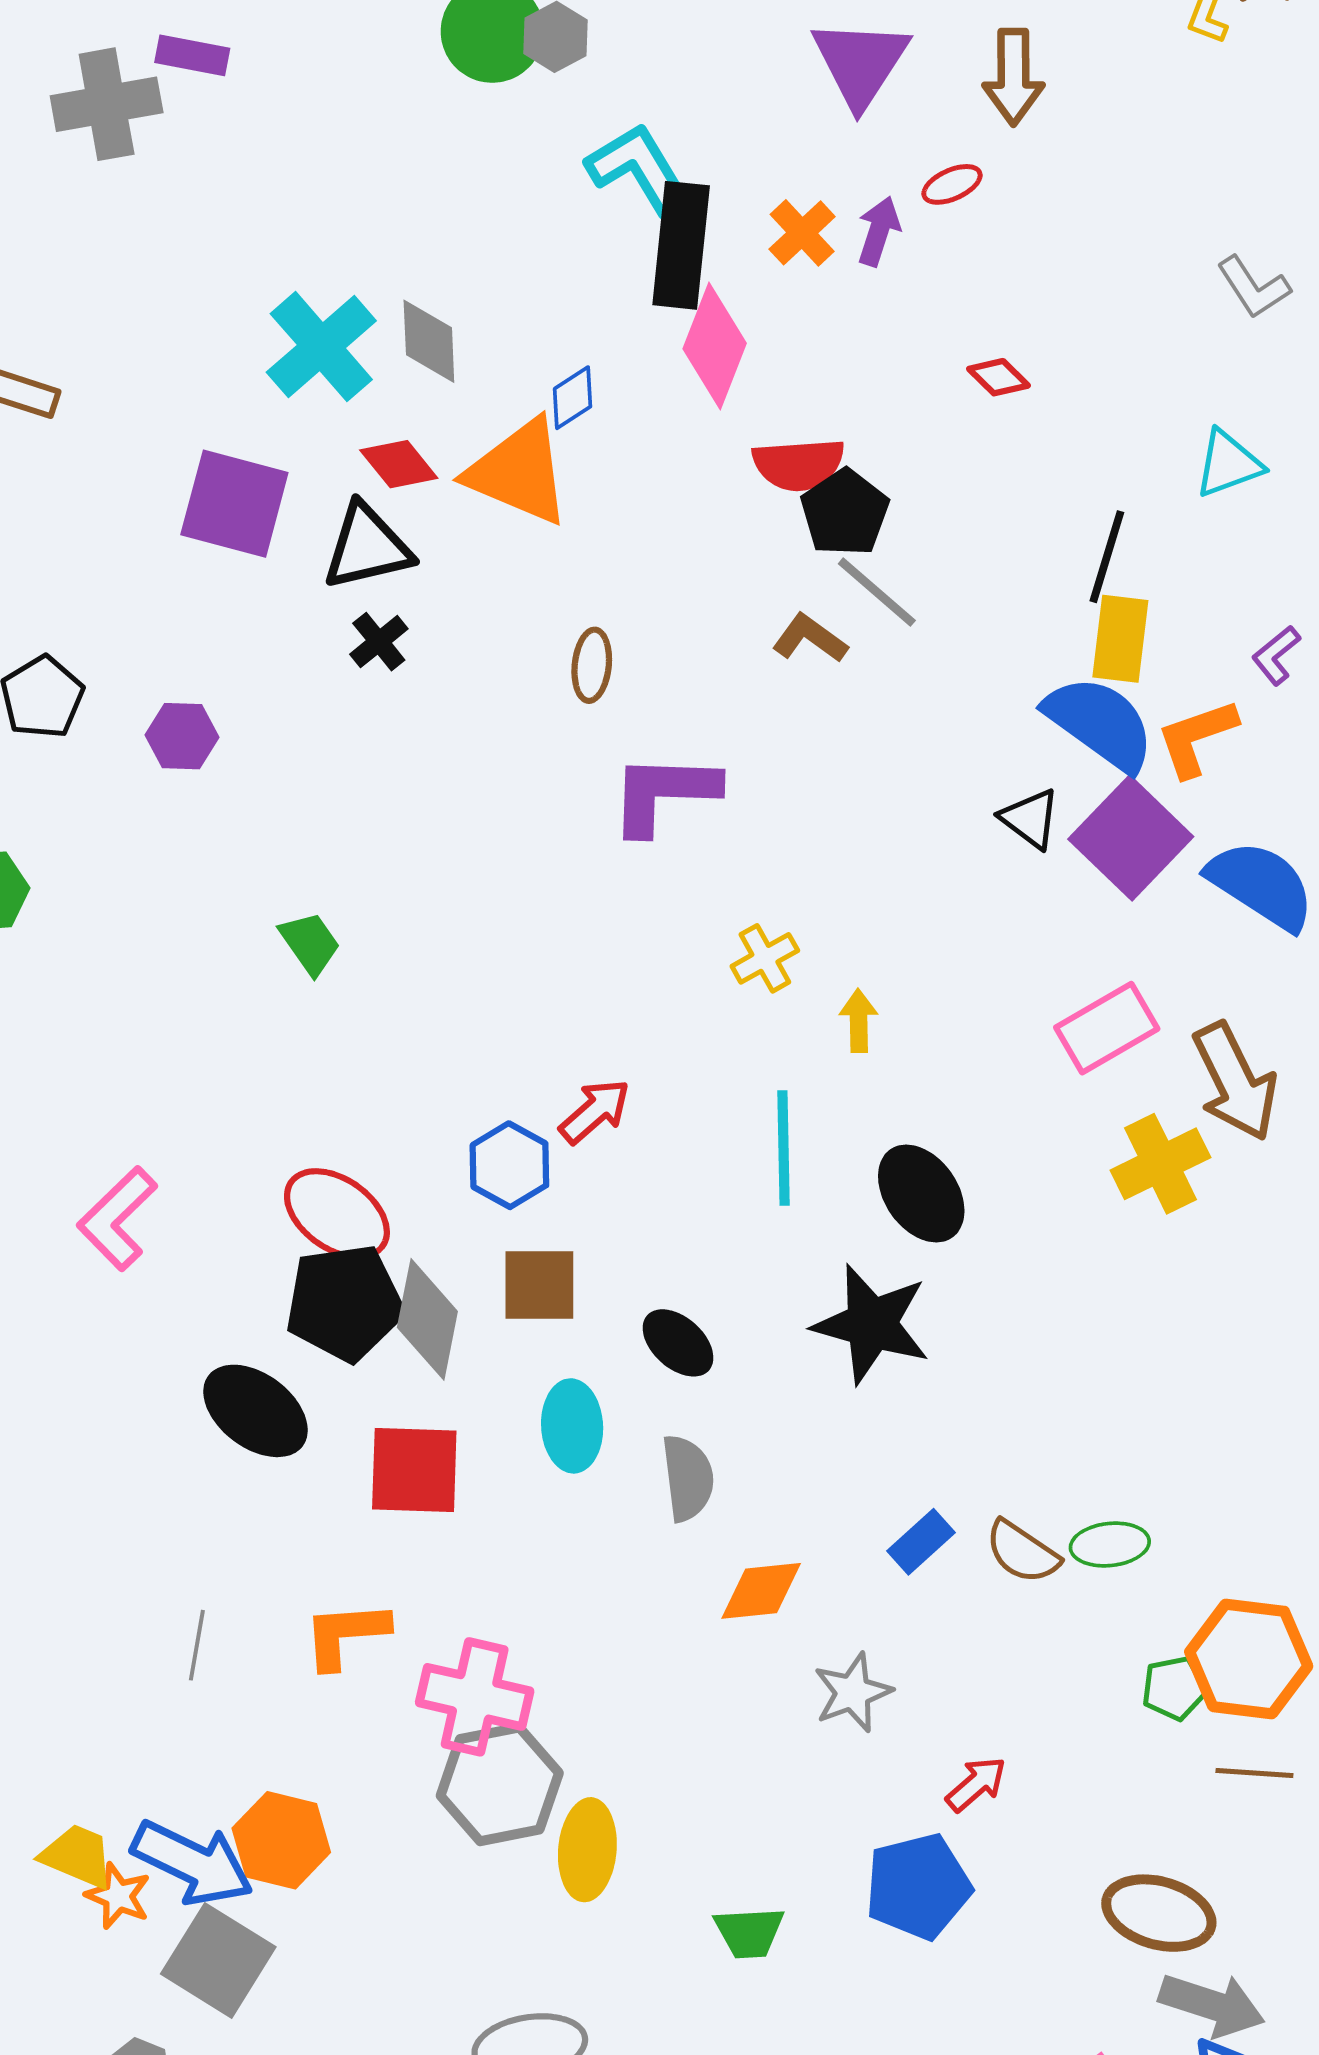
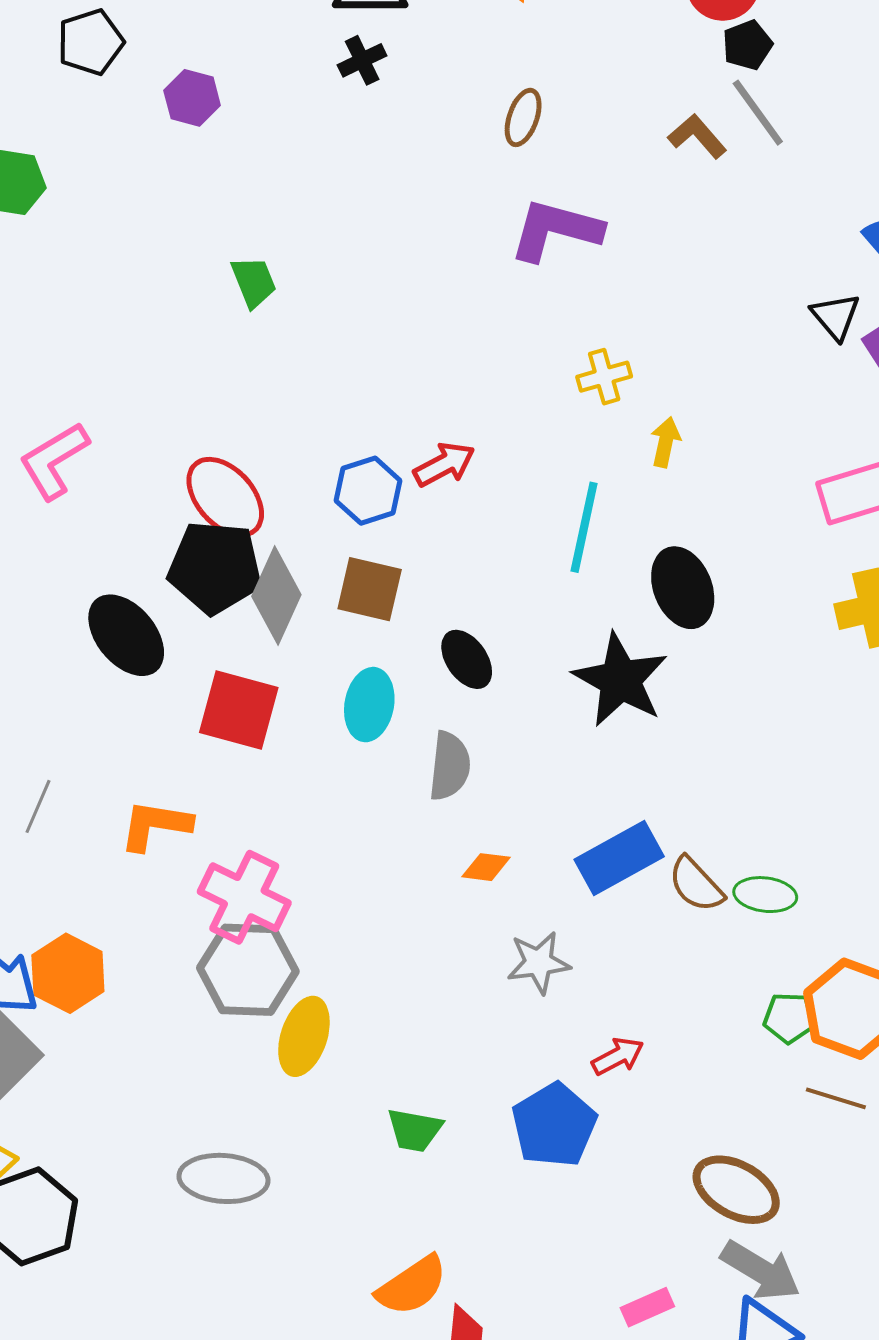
black pentagon: (845, 513) -> (747, 45), size x0.7
blue rectangle: (921, 1542) -> (619, 858), size x1.6
orange diamond: (761, 1591) -> (486, 867), size x0.7
blue pentagon: (918, 1886) -> (554, 1125), turned -30

